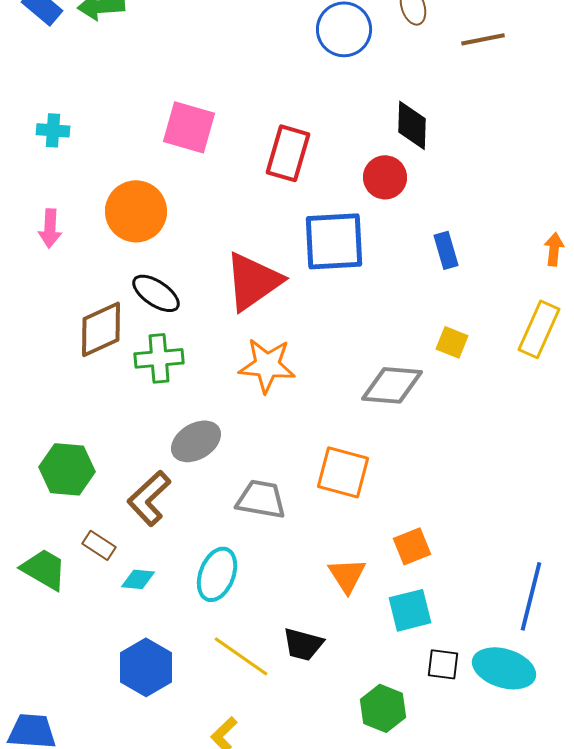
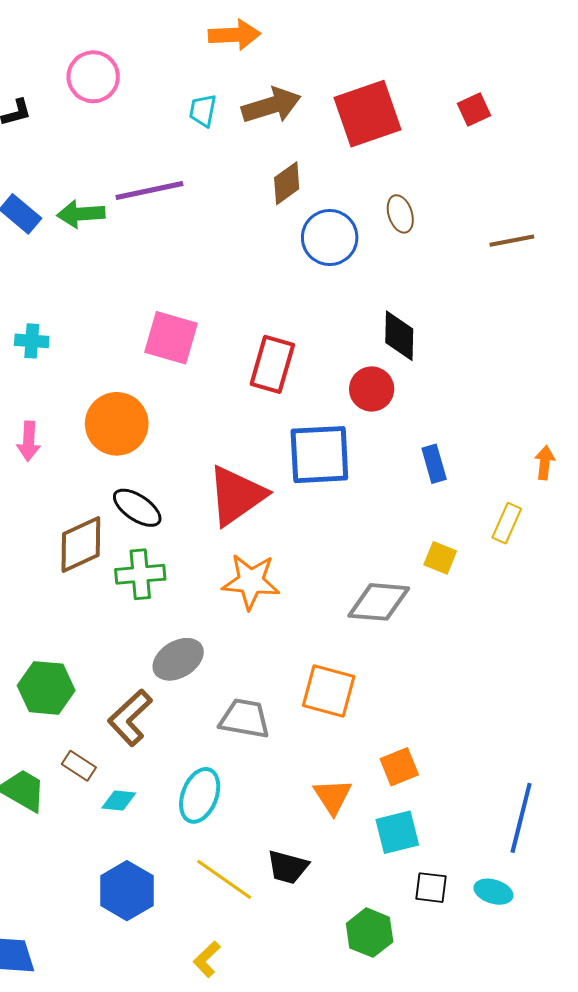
brown line: (483, 39) -> (512, 241), moved
yellow rectangle: (539, 329) -> (507, 523), moved, size x0.7
cyan ellipse: (504, 668) -> (493, 892), size x0.6

